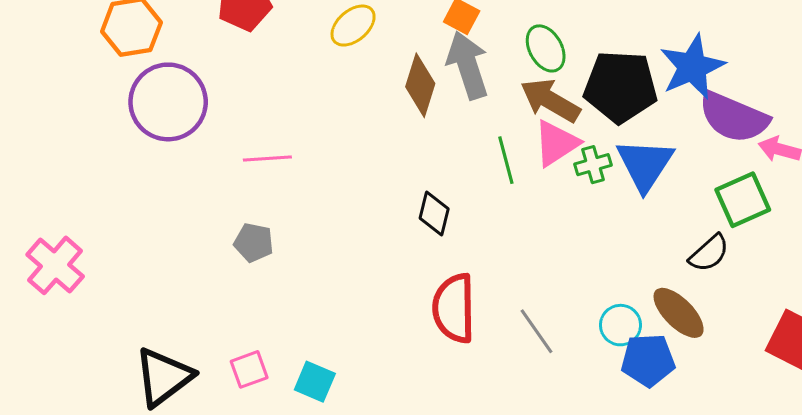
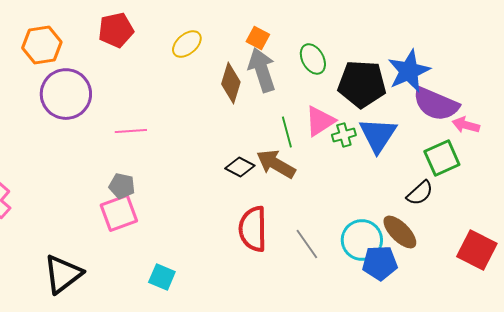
brown arrow: (550, 100) -> (276, 164), moved
black diamond: (434, 214) -> (240, 167), turned -76
cyan circle: (620, 325) -> (362, 240), size x1.5
pink square: (249, 369) -> (119, 213), moved, size x1.5

